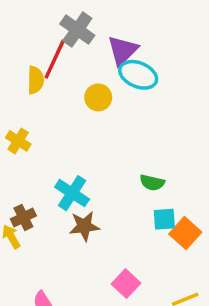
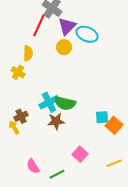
purple triangle: (123, 50) -> (67, 26), moved
yellow semicircle: (36, 80) -> (28, 53), moved
green semicircle: (152, 183) -> (65, 103), moved, size x1.5
cyan cross: (72, 193) -> (49, 102), turned 30

